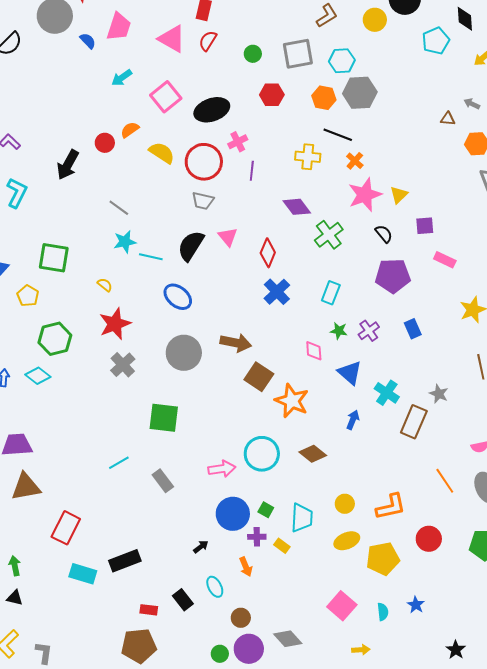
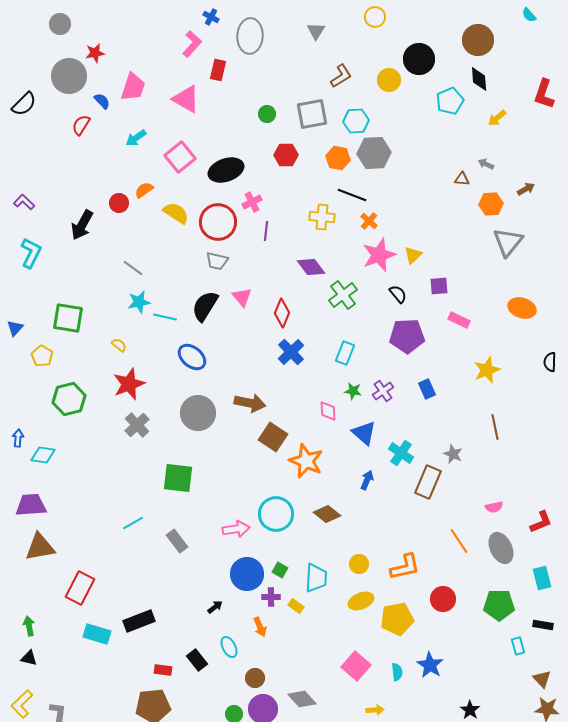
red semicircle: (208, 41) -> (81, 125), moved
cyan diamond: (38, 376) -> (43, 455), moved, turned -30
blue star: (416, 605) -> (430, 665), size x1.5

